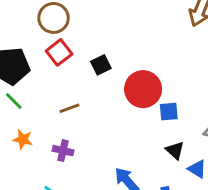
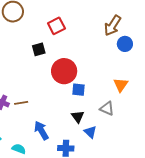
red square: (59, 52) -> (56, 26), moved
brown line: (69, 108) -> (21, 103), moved

